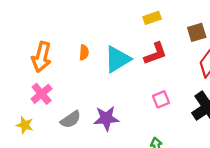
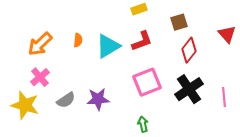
orange arrow: (42, 57) -> (40, 44), turned 32
pink square: (161, 99) -> (147, 82), size x1.8
yellow star: (25, 125) -> (25, 105), size x1.8

